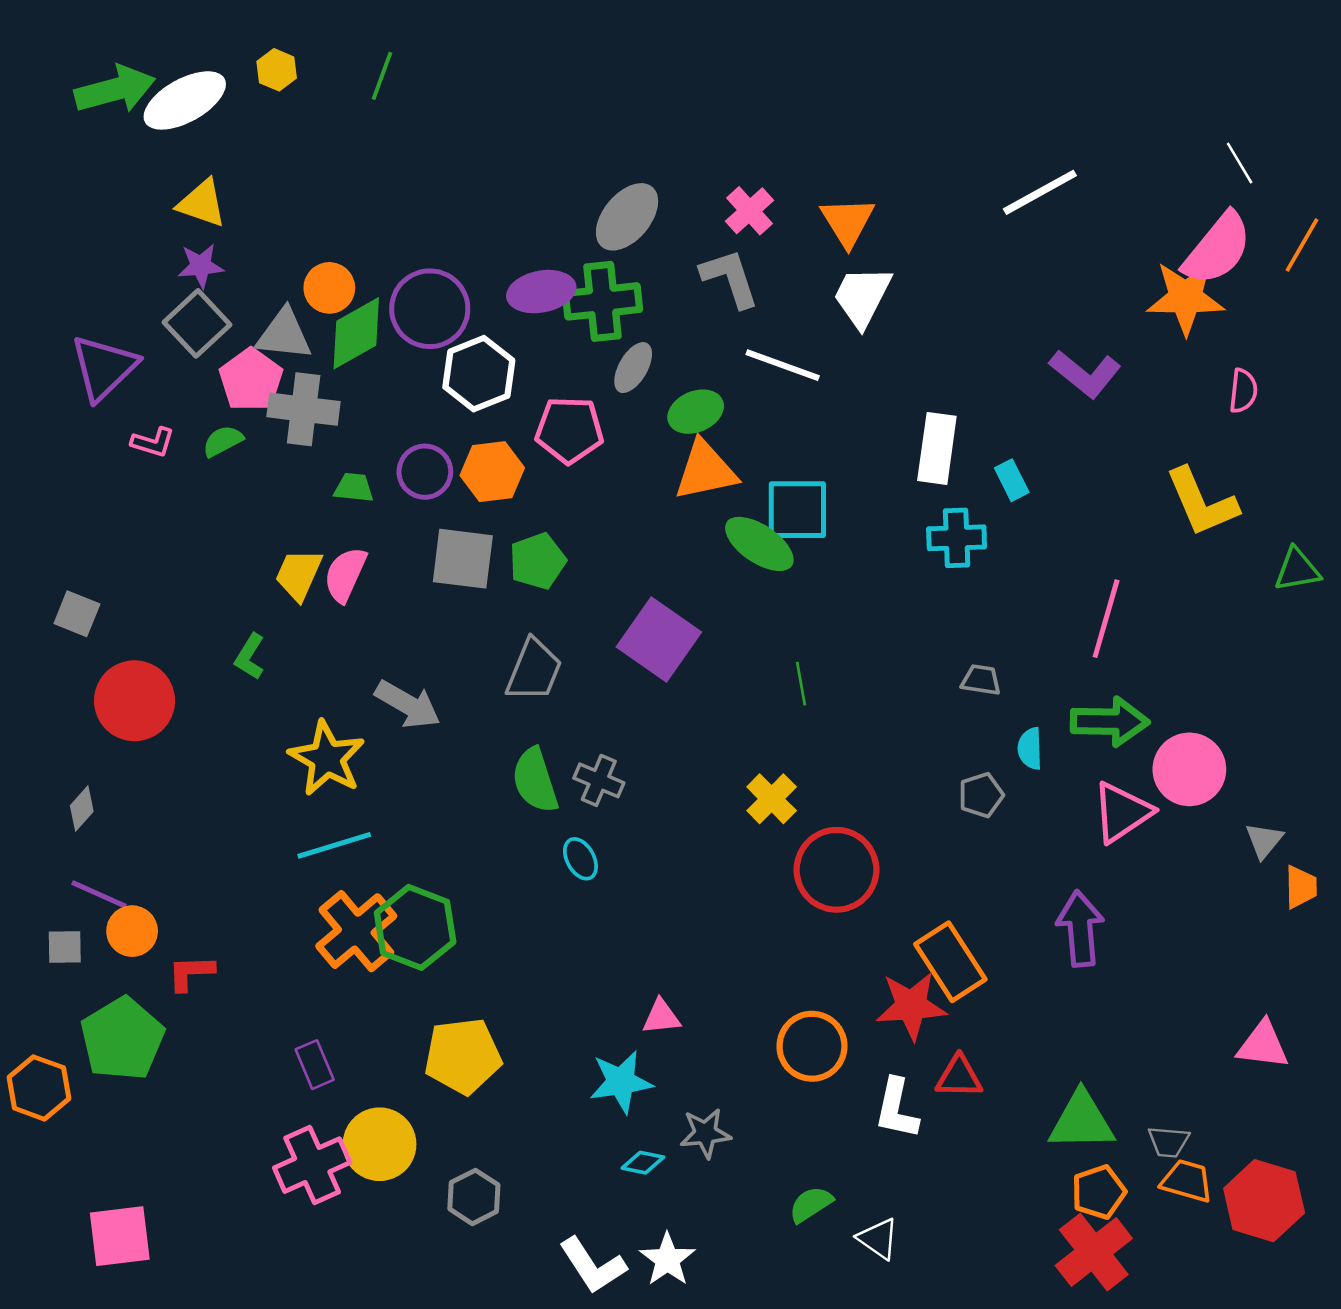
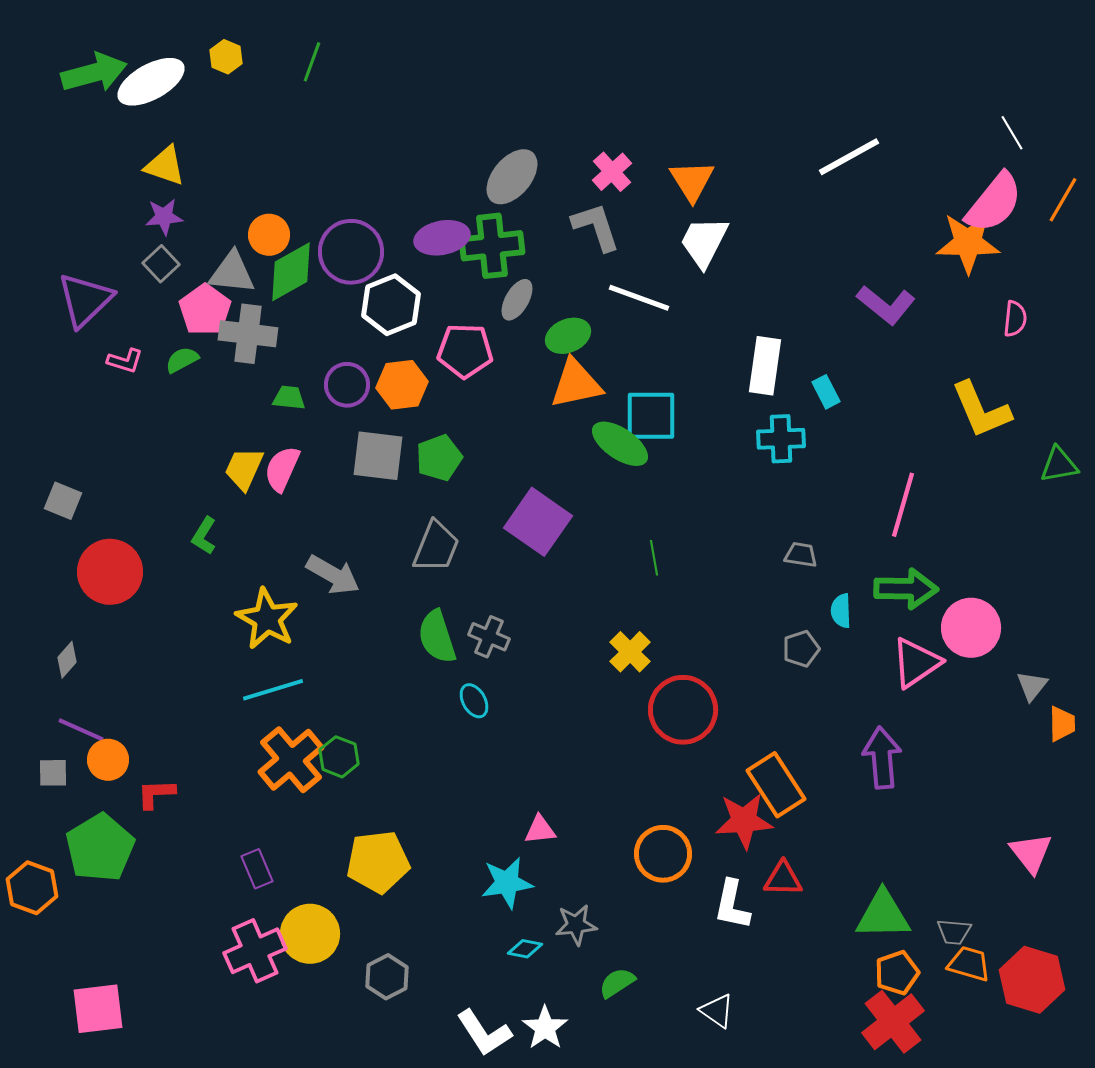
gray square: (197, 323) -> (161, 264), size x0.7
green hexagon: (415, 927) -> (339, 757), size x0.6
pink triangle: (1263, 1045) -> (1031, 853), turned 45
green semicircle: (811, 1204) -> (617, 983), moved

